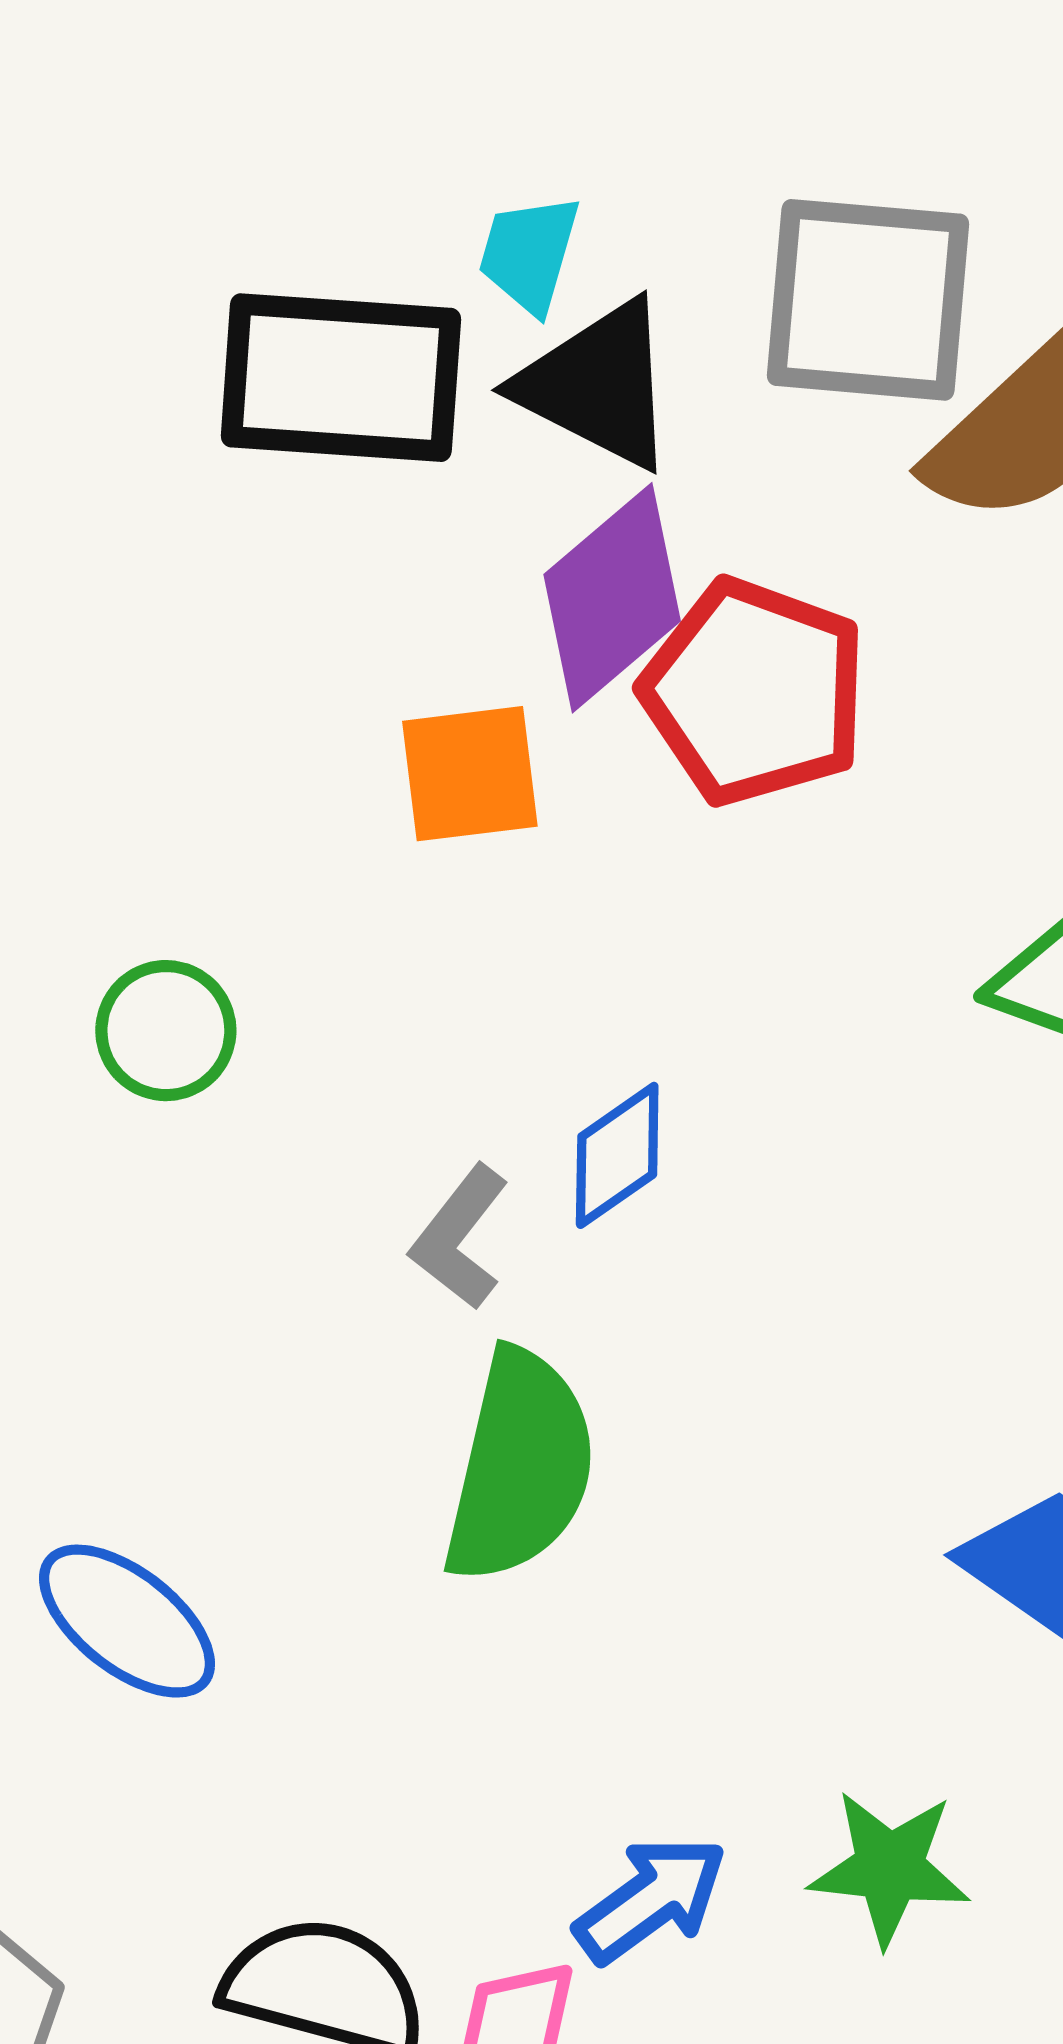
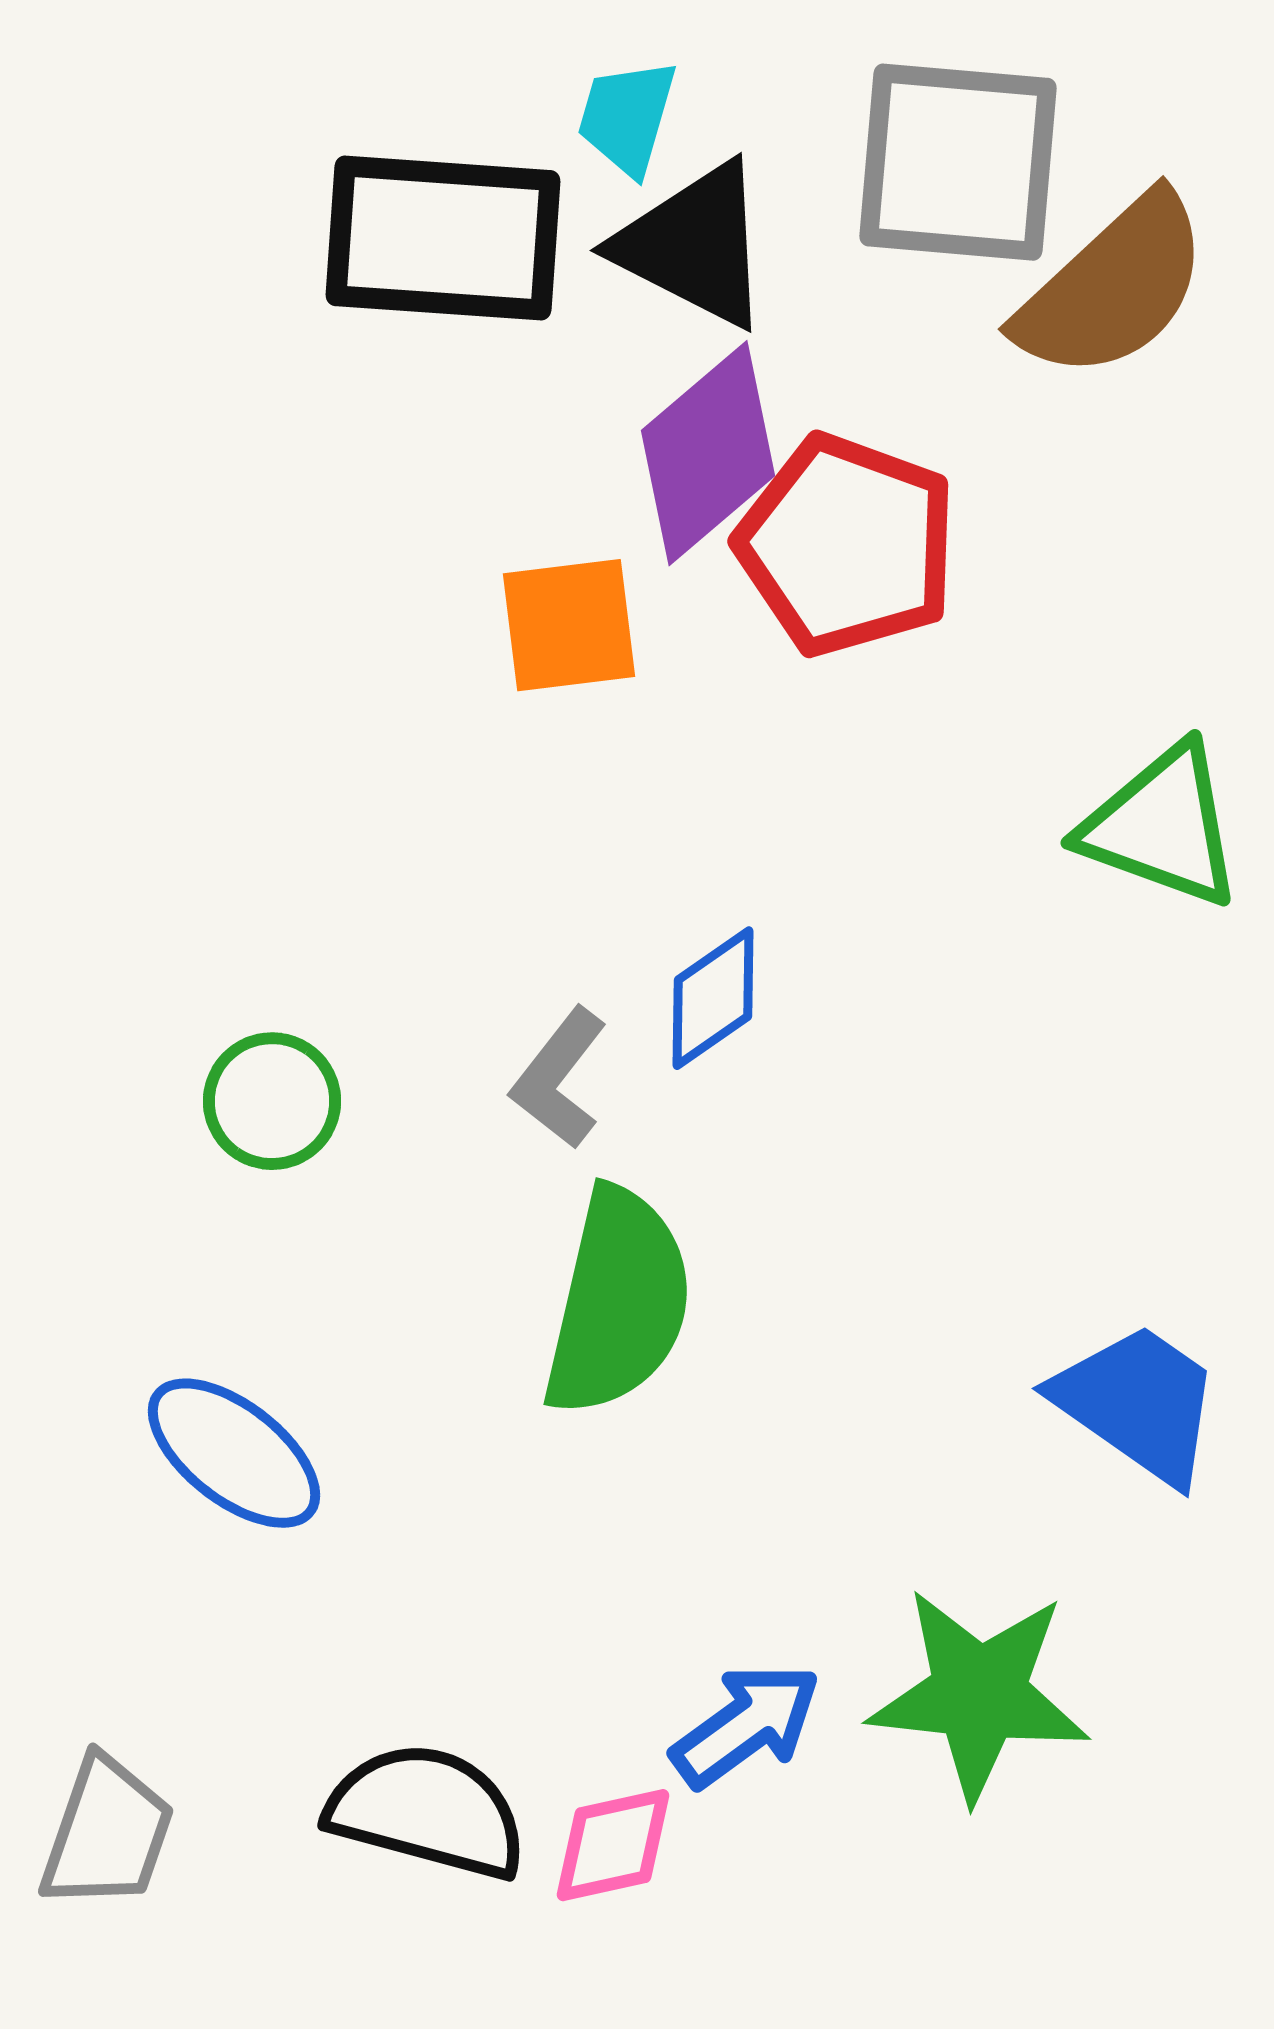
green circle: (166, 1031) -> (272, 1101), moved
green star: (889, 1868) -> (979, 1694), size x1.4

